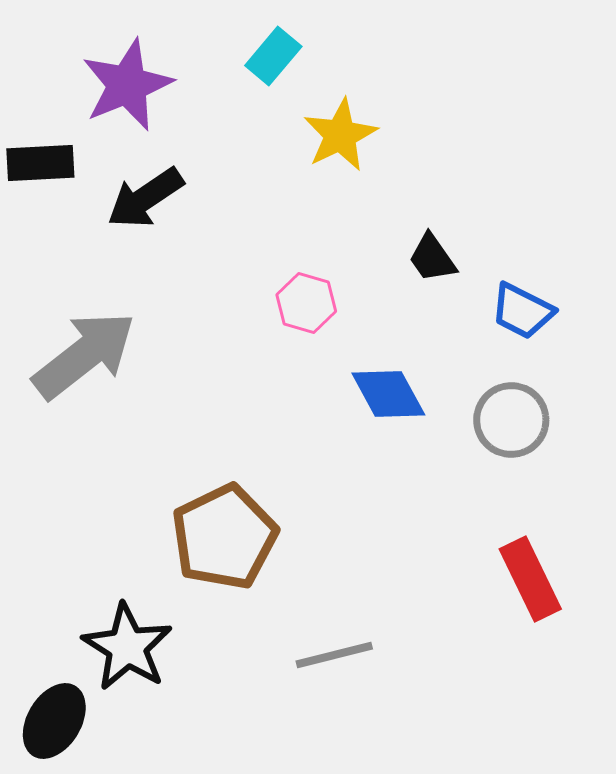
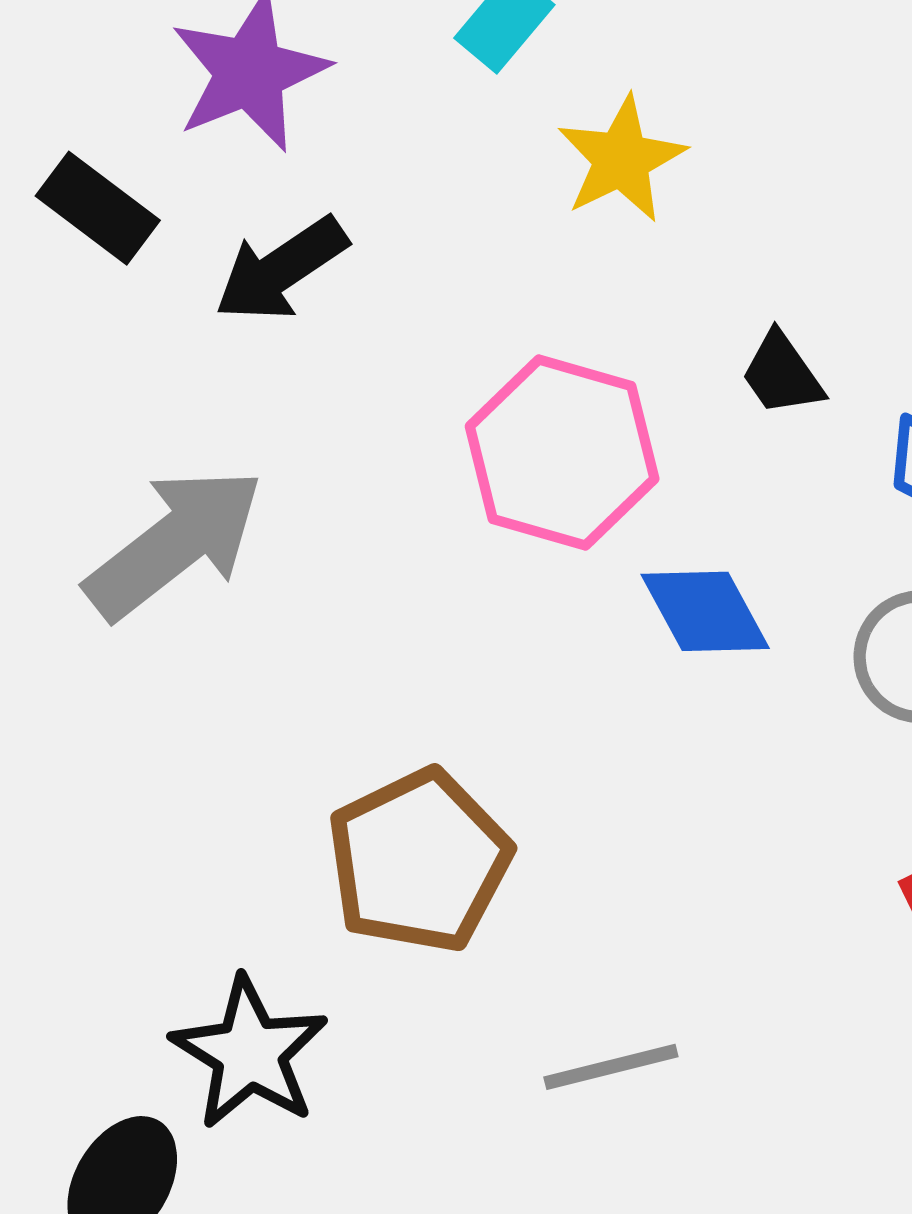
black rectangle: (40, 163) -> (98, 208), turned 40
pink hexagon: (306, 303) -> (562, 453), size x1.8

